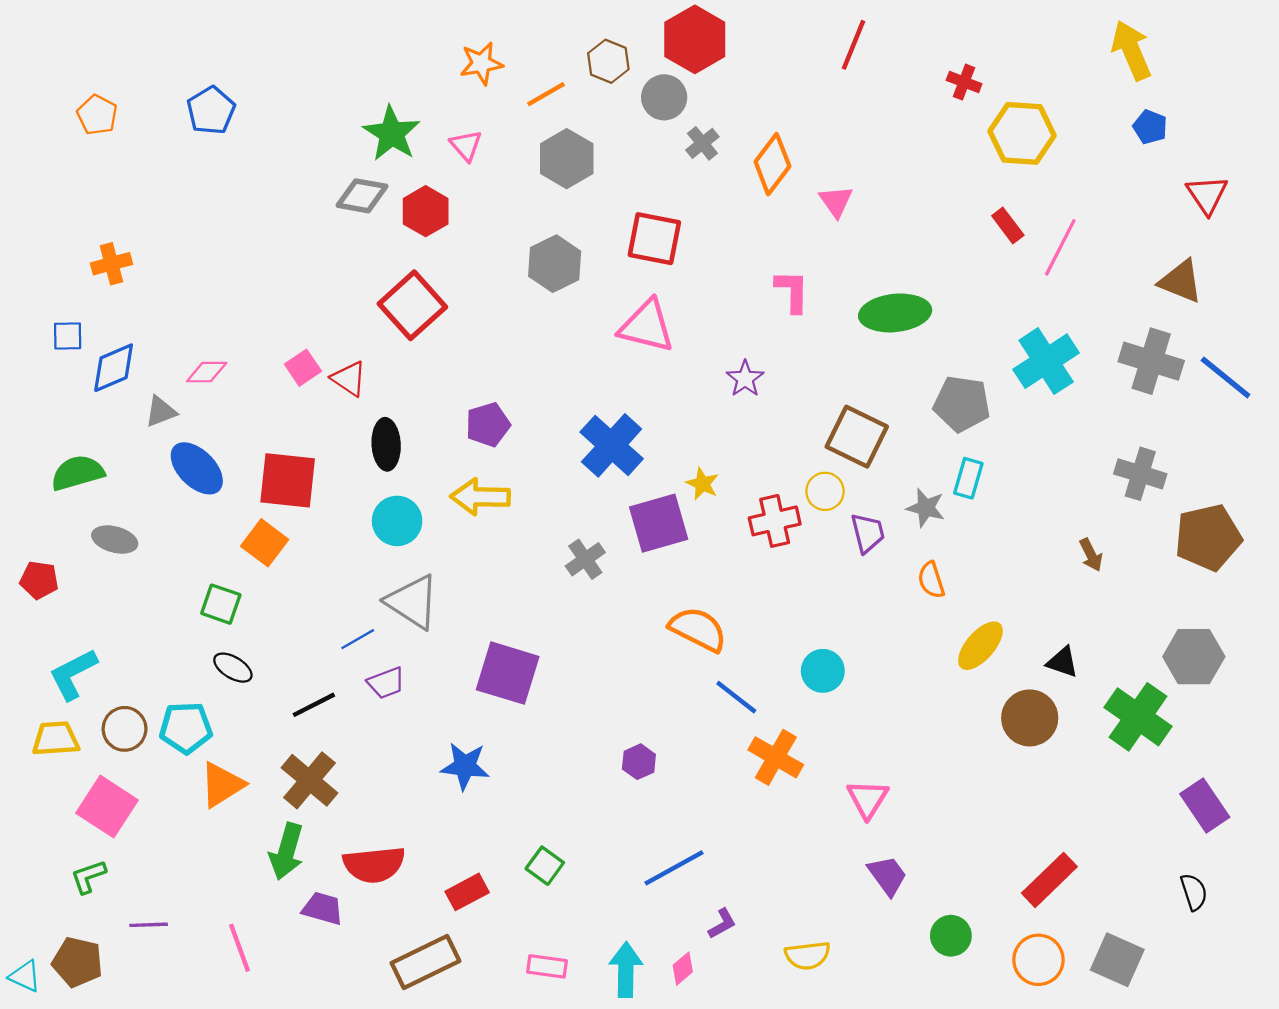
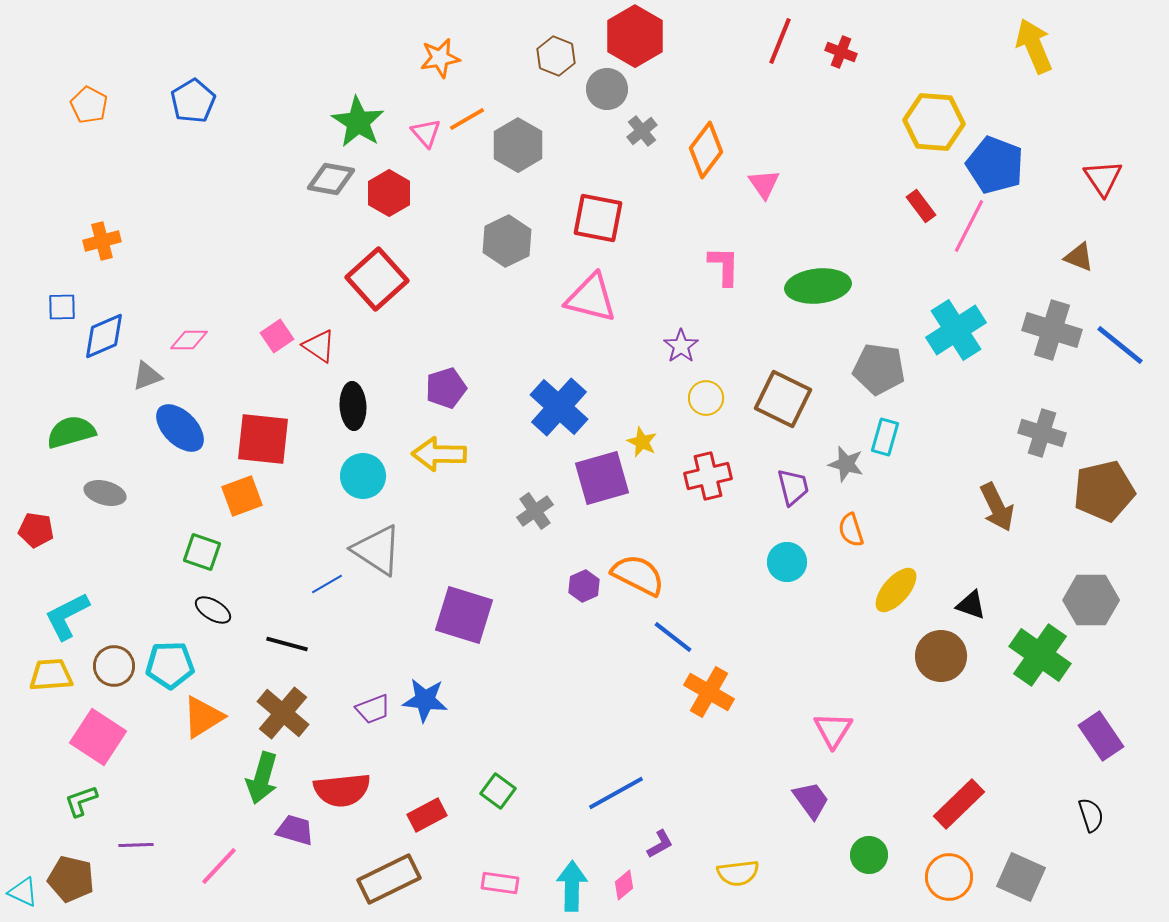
red cross: (964, 82) -> (841, 52), moved
orange line: (546, 94) -> (467, 119), moved
blue pentagon: (1150, 127) -> (995, 165), moved, size x1.8
brown triangle: (1181, 281) -> (1079, 257), size x0.7
yellow circle: (825, 491) -> (706, 398), moved
orange square: (265, 543) -> (242, 496), turned 33
brown arrow: (1091, 555) -> (997, 507), size x1.6
cyan circle: (823, 671) -> (787, 562), moved
purple trapezoid: (386, 683) -> (373, 709), moved
black line: (314, 705) -> (287, 644), turned 42
purple hexagon: (639, 762) -> (584, 586), moved
pink triangle: (868, 799) -> (833, 730), moved
pink line: (239, 948) -> (219, 866), turned 63

